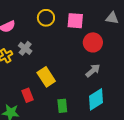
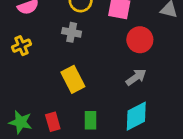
gray cross: (25, 48) -> (72, 32), moved, turned -32
red rectangle: (27, 95) -> (53, 122), moved

